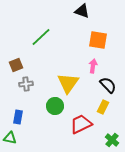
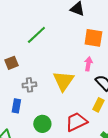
gray cross: (26, 84) -> (29, 85), moved
green circle: (55, 106) -> (42, 124), moved
blue rectangle: (18, 117) -> (16, 106), moved

